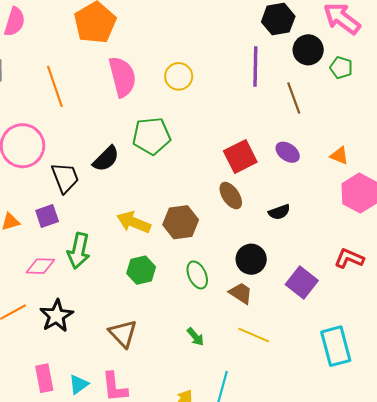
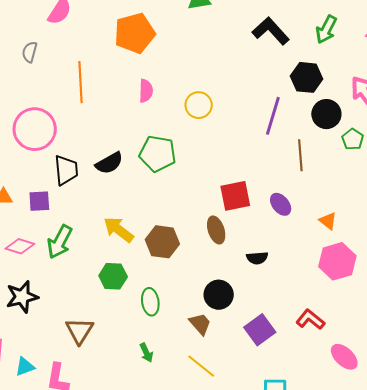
pink semicircle: (122, 77) -> (146, 91), size x0.6
green ellipse: (197, 275) -> (150, 302), moved

